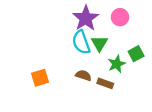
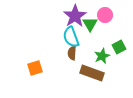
green triangle: (99, 43) -> (90, 24), moved
brown semicircle: (83, 75) -> (72, 53), moved, turned -104
brown rectangle: (105, 83) -> (92, 73), size x1.6

